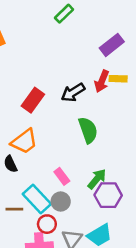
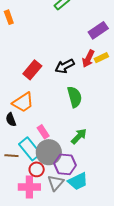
yellow rectangle: (118, 79) -> (101, 58), turned -32
pink rectangle: (62, 176) -> (43, 132), moved
purple hexagon: (108, 195) -> (65, 164), moved
gray circle: (61, 201) -> (49, 152), size x1.6

